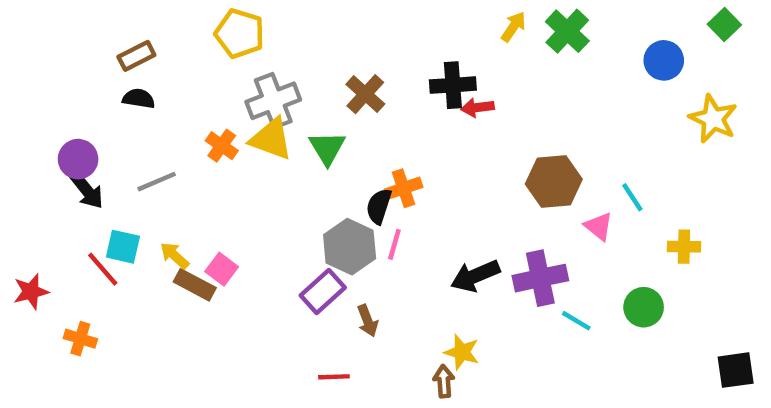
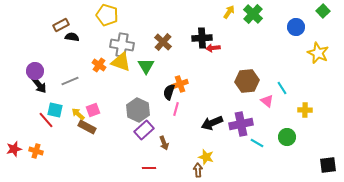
black semicircle: (139, 99) -> (72, 37), moved
gray cross: (273, 101) -> (122, 45), turned 30
gray hexagon: (350, 247) -> (138, 110), moved
pink square: (222, 269) -> (93, 110), moved, turned 32
red star: (31, 292) -> (14, 149), moved

